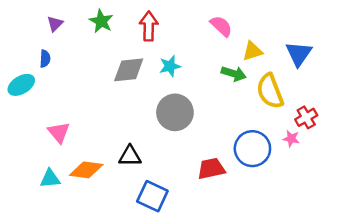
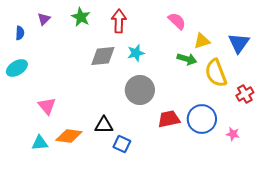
blue semicircle: (45, 59) -> (20, 33), moved
pink star: (291, 139) -> (233, 134), moved
red trapezoid: (211, 169) -> (169, 119), moved
blue square: (152, 196) -> (122, 144), moved, size x0.7

